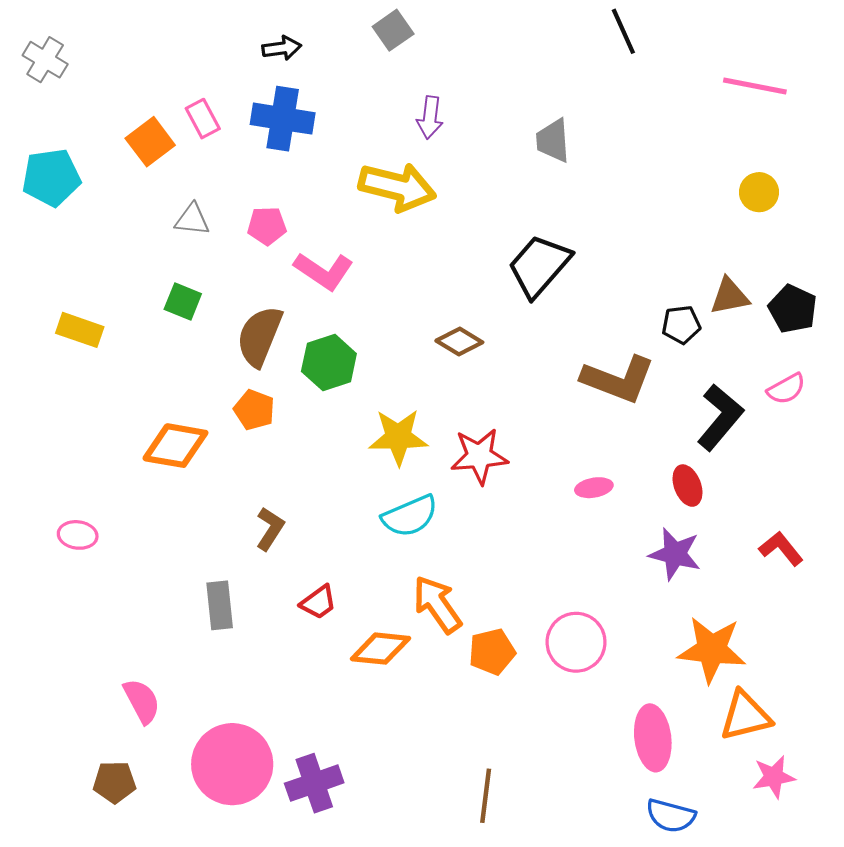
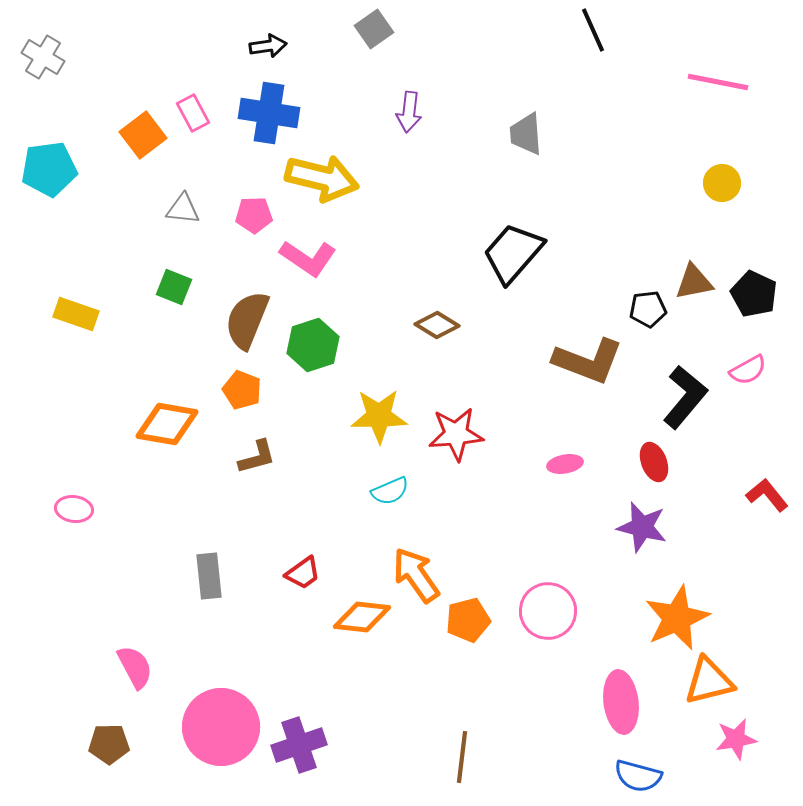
yellow arrow: (397, 187) -> (322, 178), moved
cyan semicircle: (410, 516) -> (390, 491), size x0.7
brown L-shape: (270, 529) -> (257, 457), moved, turned 42
red L-shape: (781, 549) -> (767, 495), moved
orange star: (712, 650) -> (677, 618), turned -30

